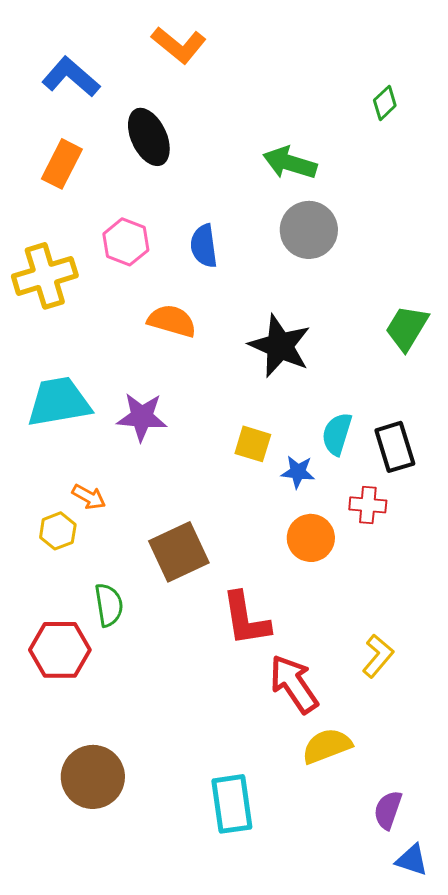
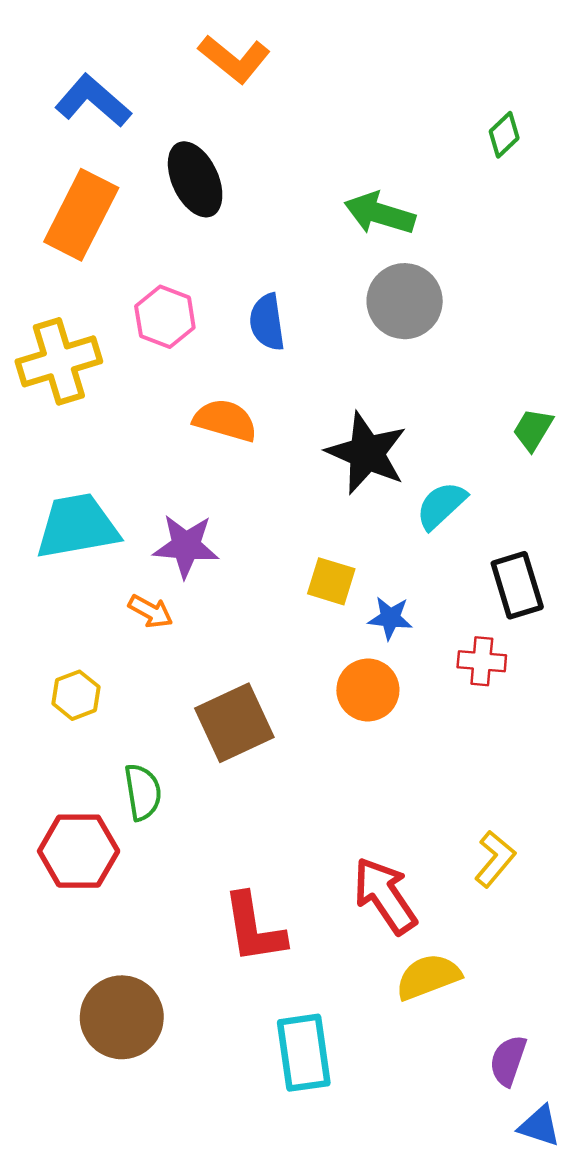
orange rectangle: (62, 164) -> (81, 215), size x1.4
green trapezoid: (407, 328) -> (533, 429), size x0.7
cyan semicircle: (337, 434) -> (441, 505), moved, turned 30
orange arrow: (89, 497) -> (151, 611), moved
orange circle: (311, 538) -> (368, 690), moved
red L-shape: (246, 619) -> (254, 928), moved

